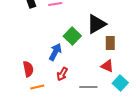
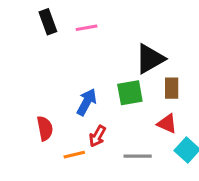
green square: (72, 36) -> (130, 93), moved, turned 36
orange line: (37, 87) -> (74, 155), moved

